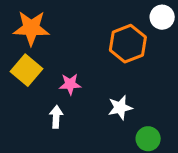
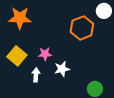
yellow square: (26, 70) -> (17, 56), moved
white star: (120, 108) -> (62, 69), moved

